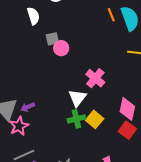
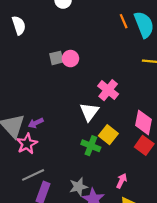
white semicircle: (33, 16) -> (19, 25), moved
gray square: (52, 39) -> (56, 58), moved
green cross: (76, 119) -> (91, 146), moved, turned 36

